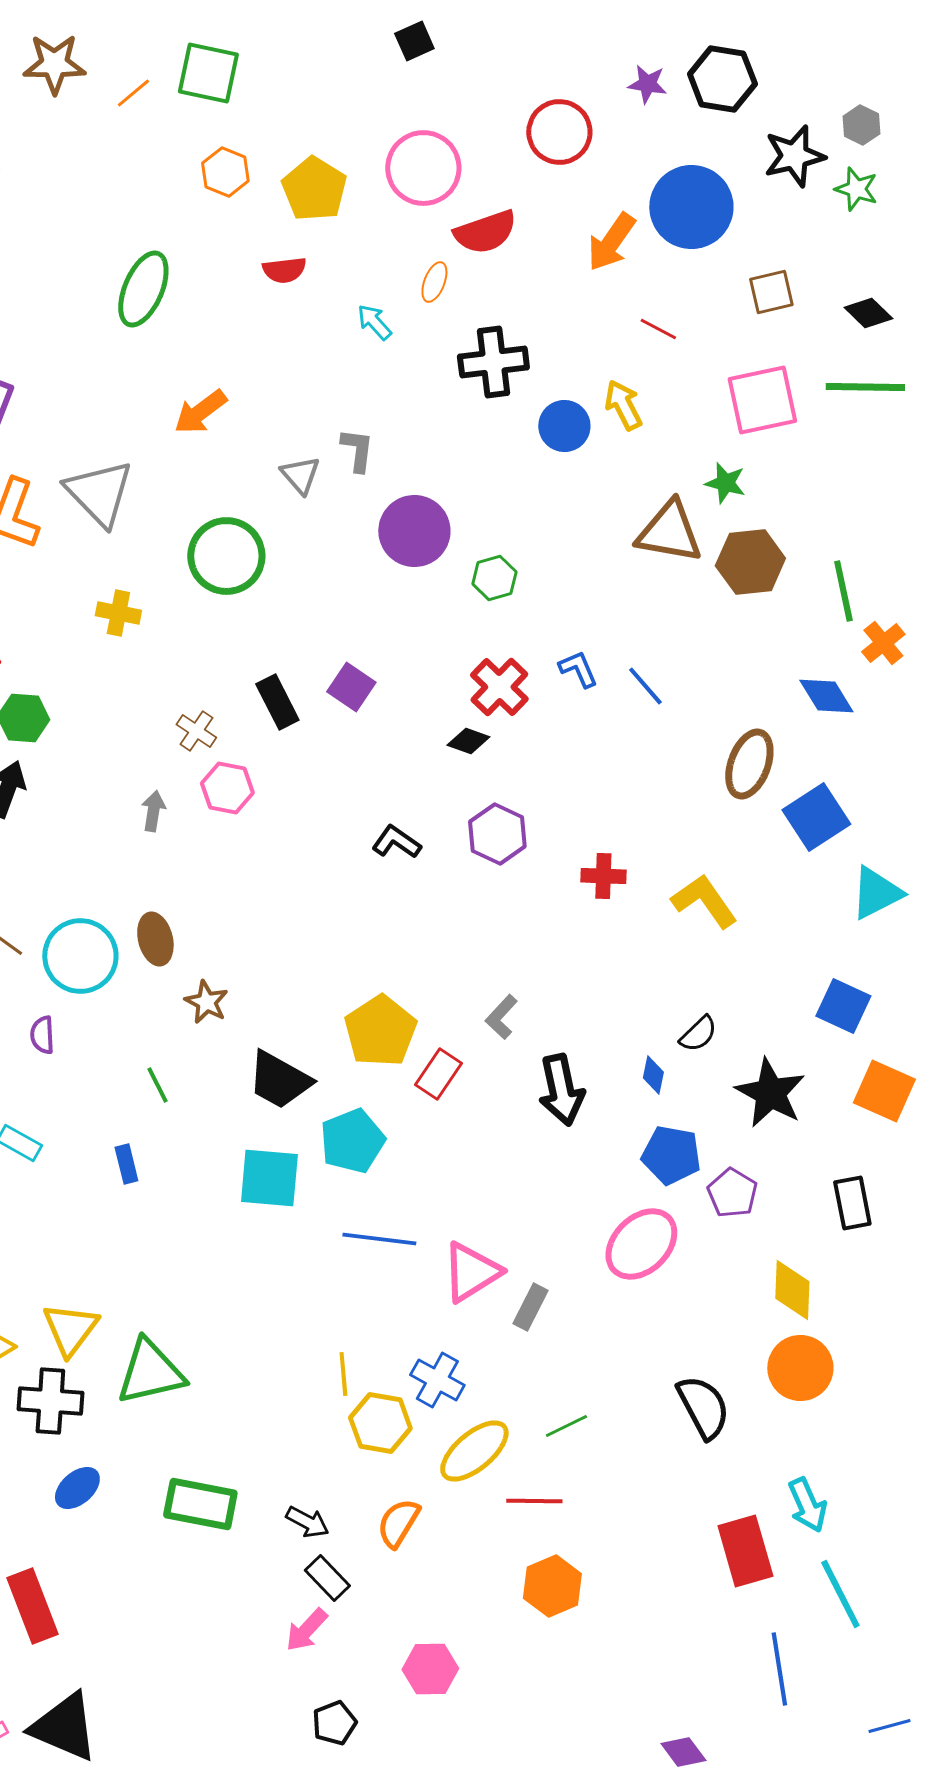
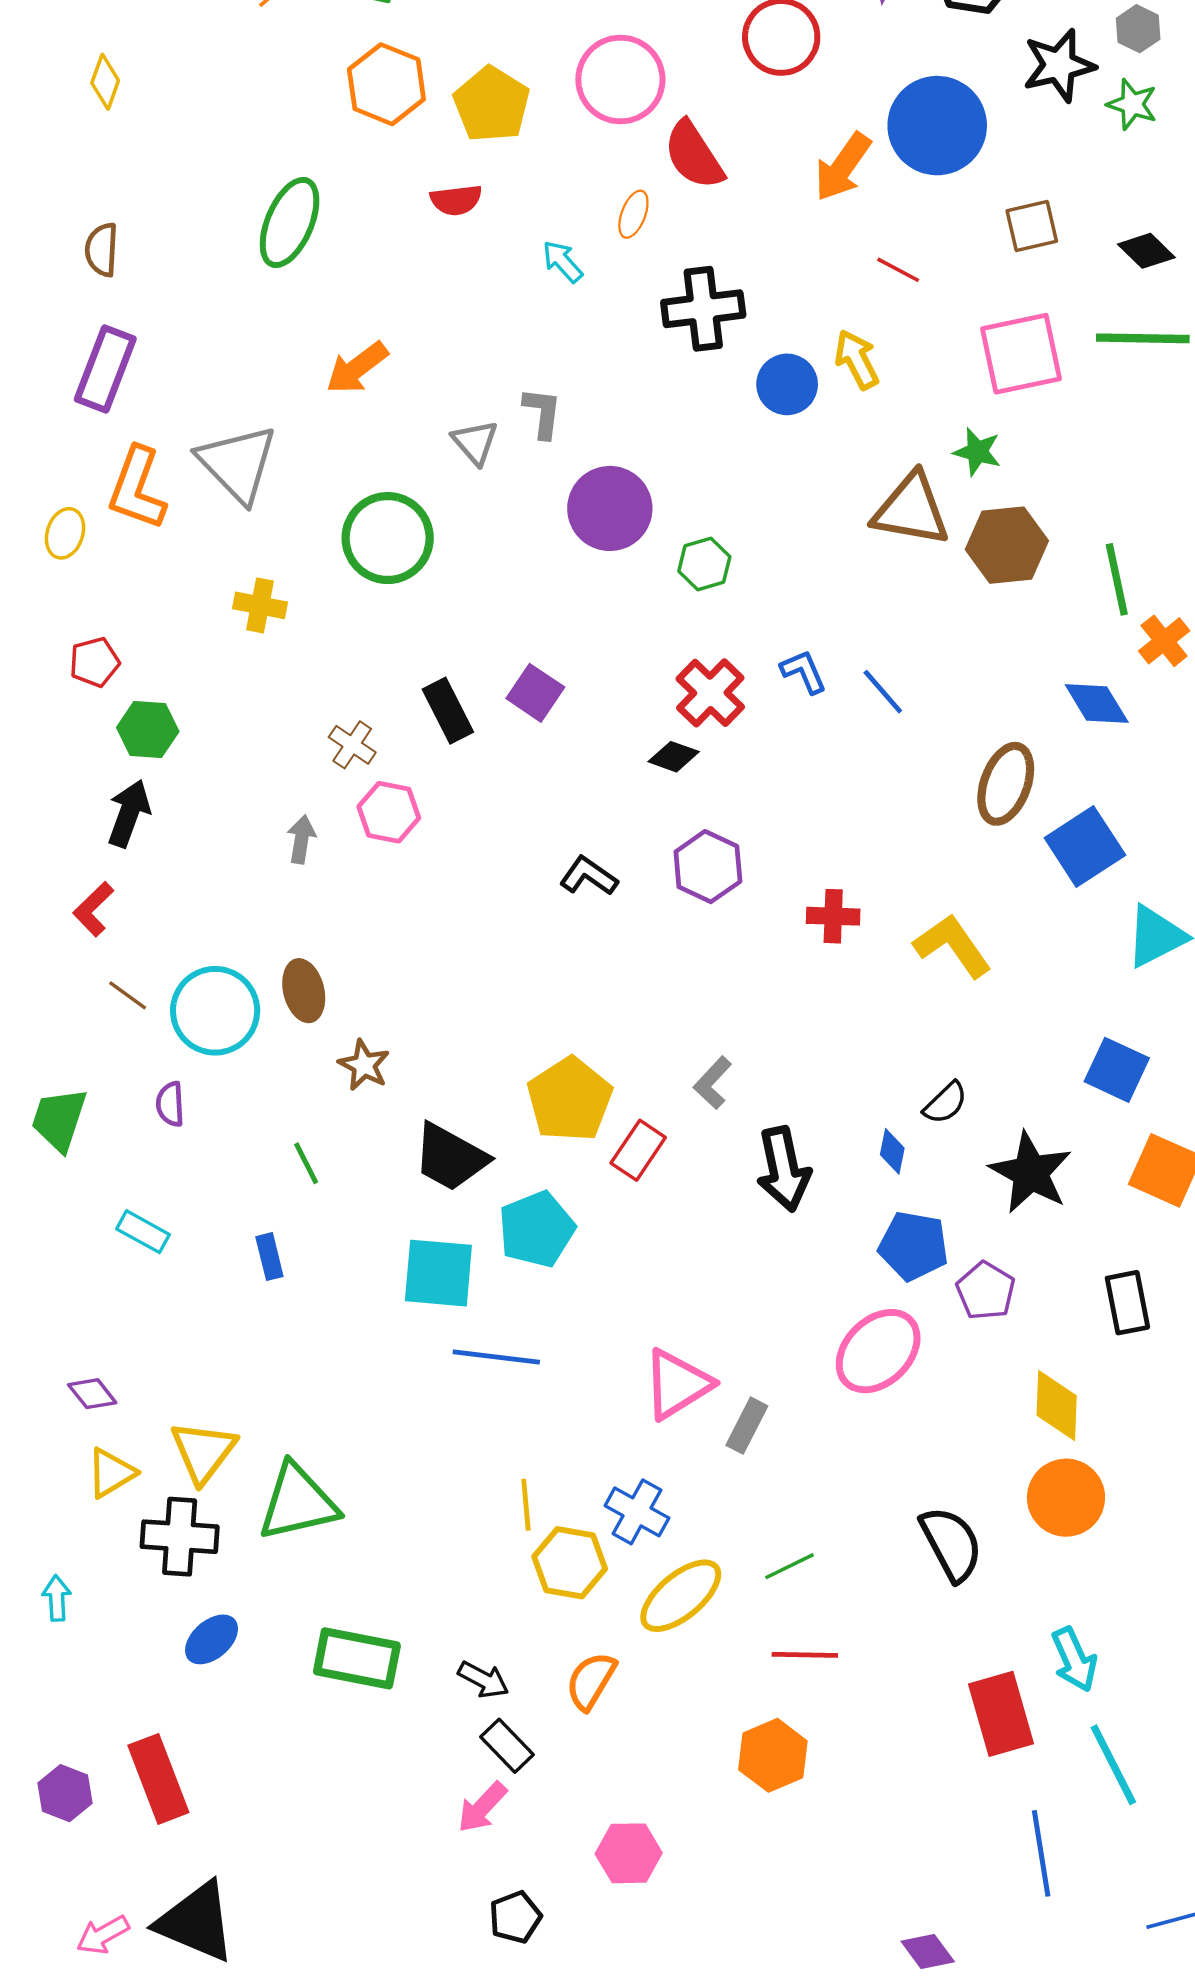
orange hexagon: (225, 172) -> (386, 84), size x1.4
red semicircle: (485, 232) -> (694, 155), turned 76
blue line: (379, 1239) -> (496, 1357), moved
red line: (534, 1501) -> (805, 1655), moved

